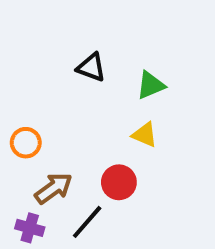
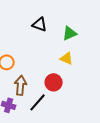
brown arrow: (54, 188) -> (21, 85), turned -48

